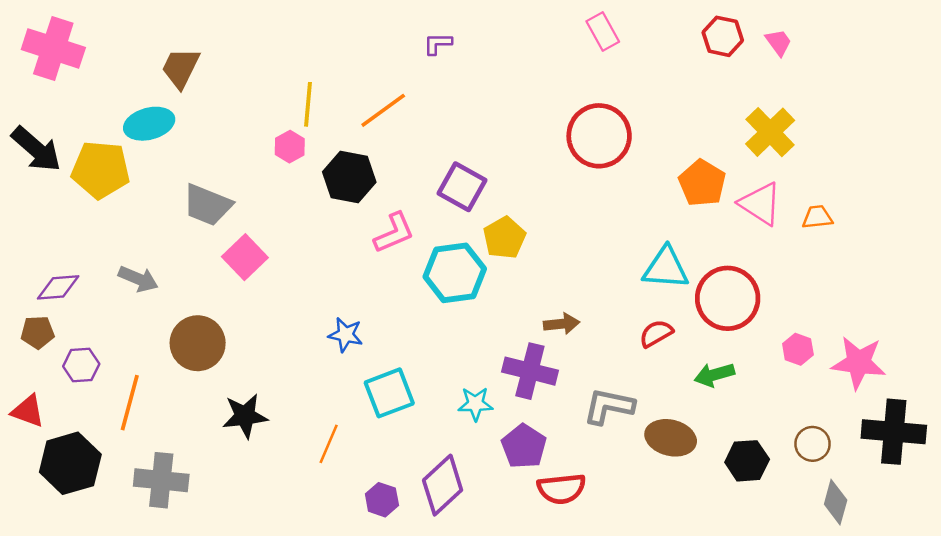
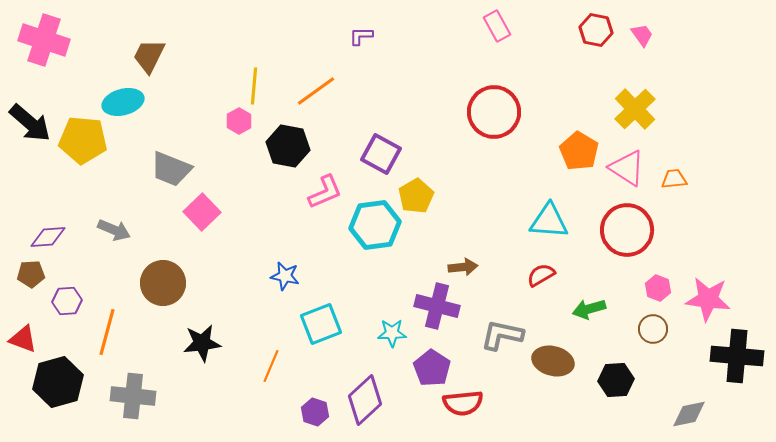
red circle: (728, 298) -> (627, 230), moved
brown circle: (813, 444) -> (653, 329), moved
gray diamond: (836, 502) -> (689, 414), turned 63

